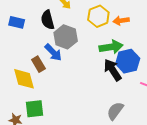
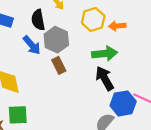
blue arrow: (53, 52) -> (32, 45), moved
blue hexagon: (128, 61) -> (123, 103), moved
brown rectangle: (38, 64) -> (59, 65), moved

